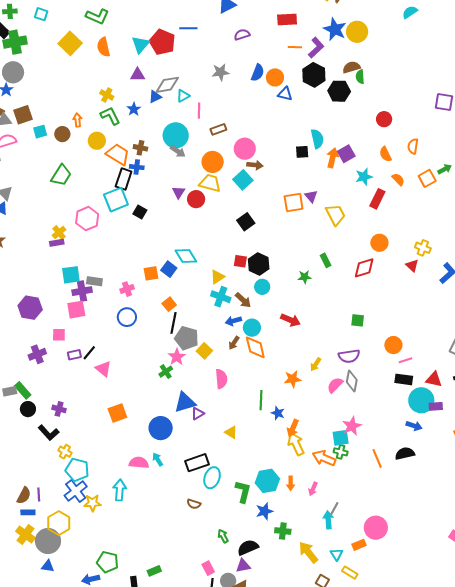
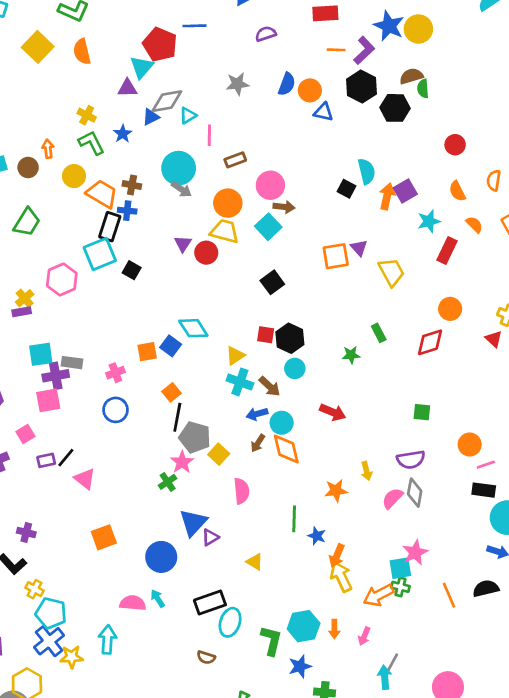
cyan triangle: (140, 45) -> (142, 67), moved
black square: (302, 152) -> (347, 189), turned 32
pink square: (59, 335) -> (25, 434), turned -32
yellow arrow: (316, 364) -> (366, 471), turned -48
blue triangle: (185, 402) -> (193, 523), turned -30
orange arrow: (324, 458) -> (378, 595), turned -50

